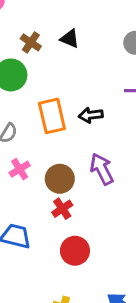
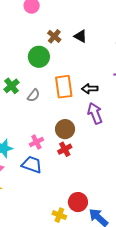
pink cross: (20, 169) -> (36, 142), moved
purple arrow: (102, 169) -> (95, 113), moved
red circle: (75, 251) -> (78, 202), moved

